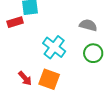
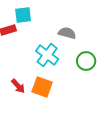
gray semicircle: (88, 25) -> (67, 33), moved

